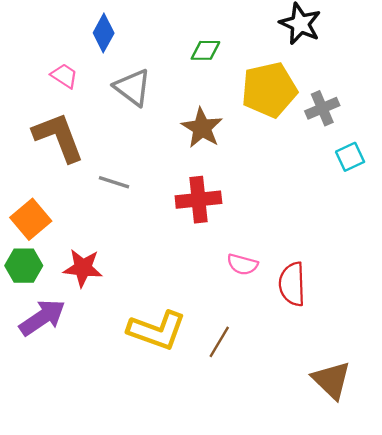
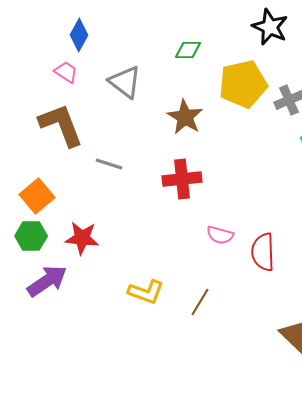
blue diamond: (104, 33) -> (79, 35), moved
yellow L-shape: (157, 330) -> (146, 292), size x0.7

